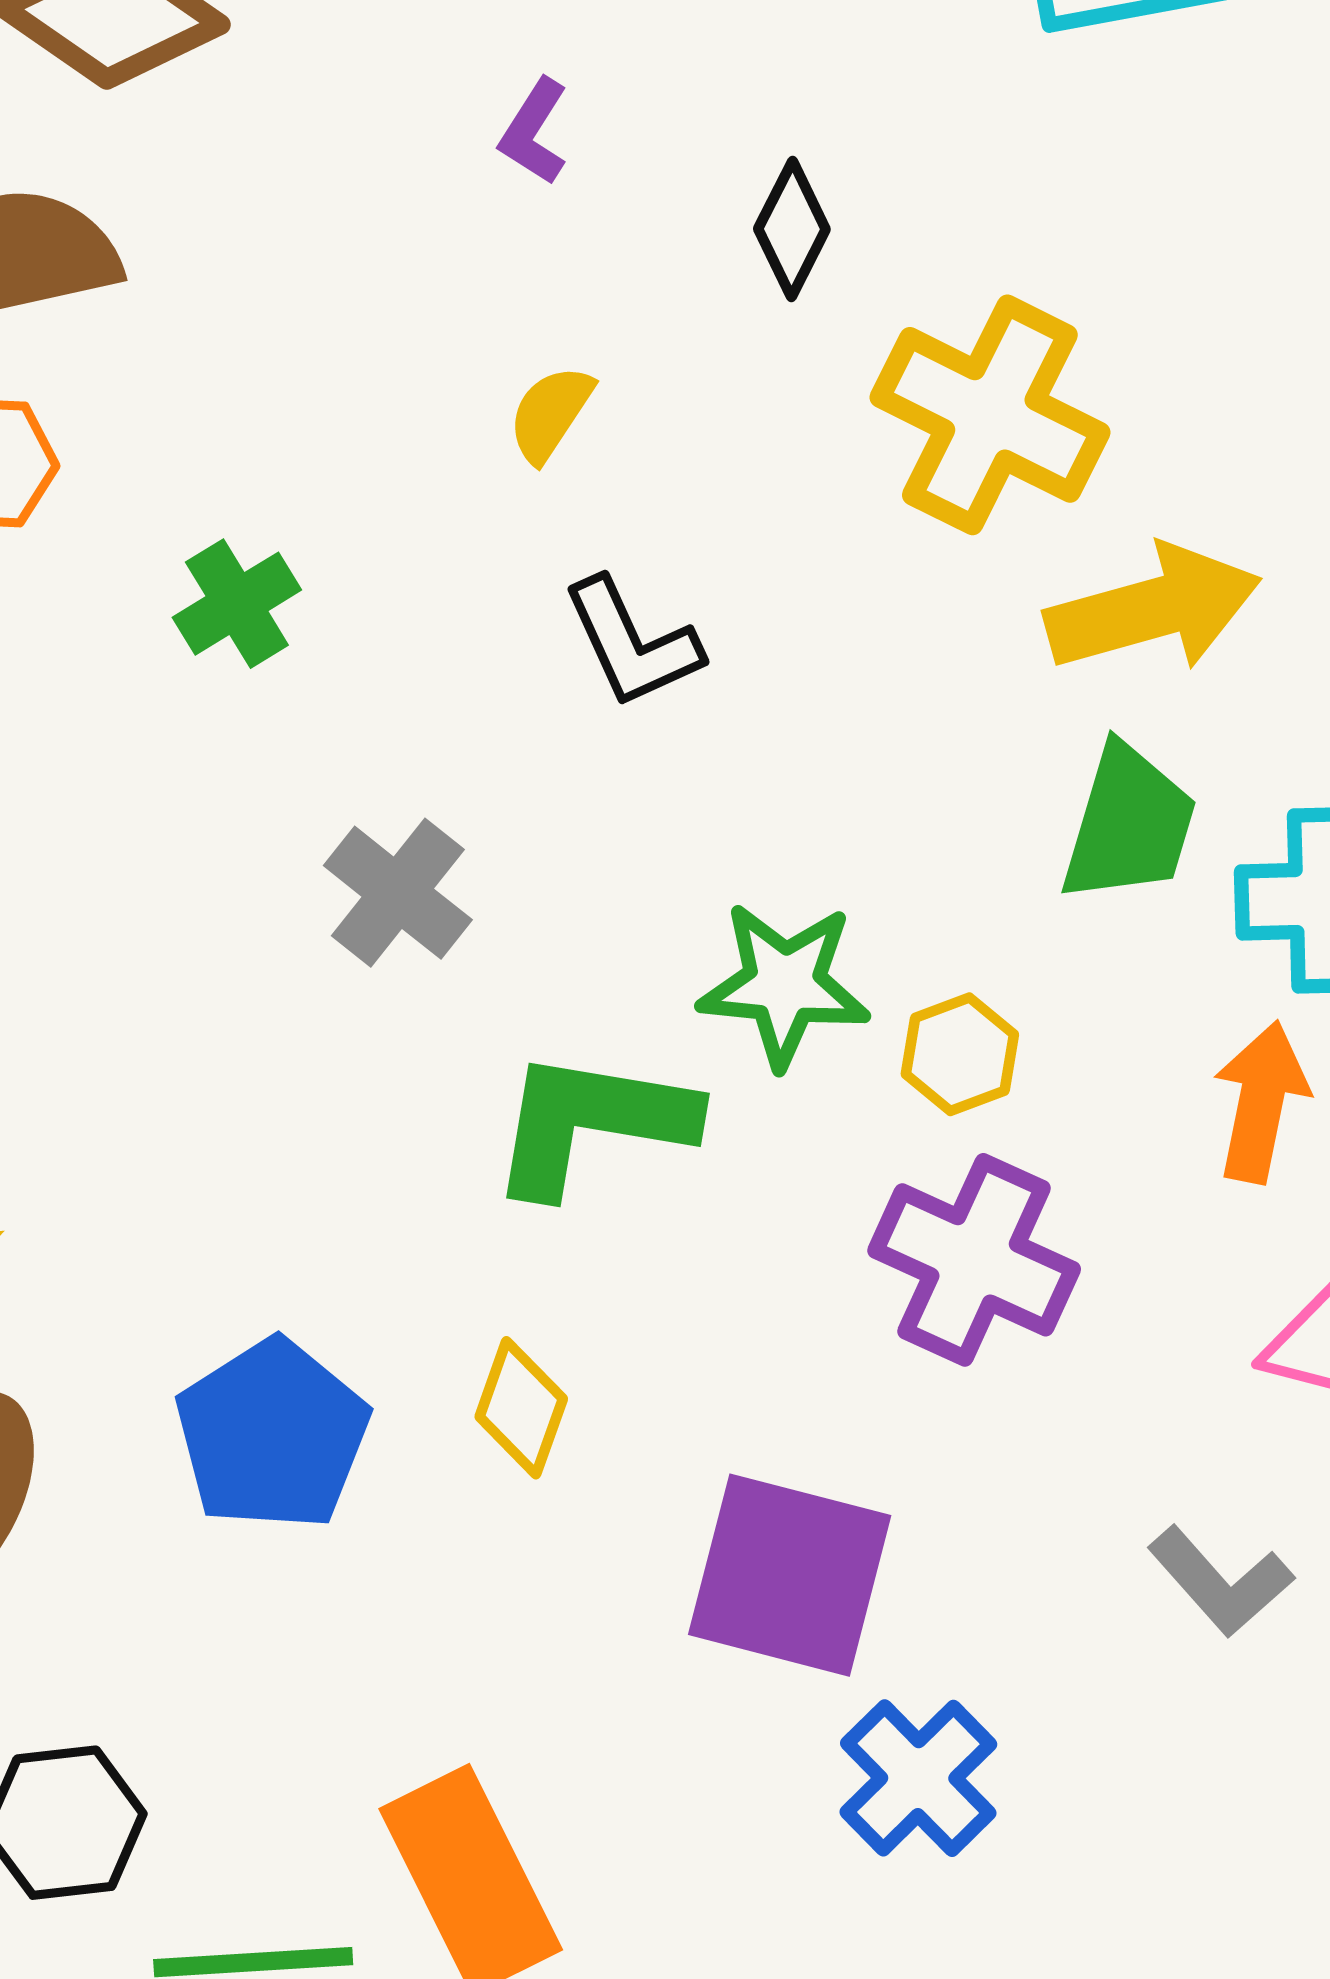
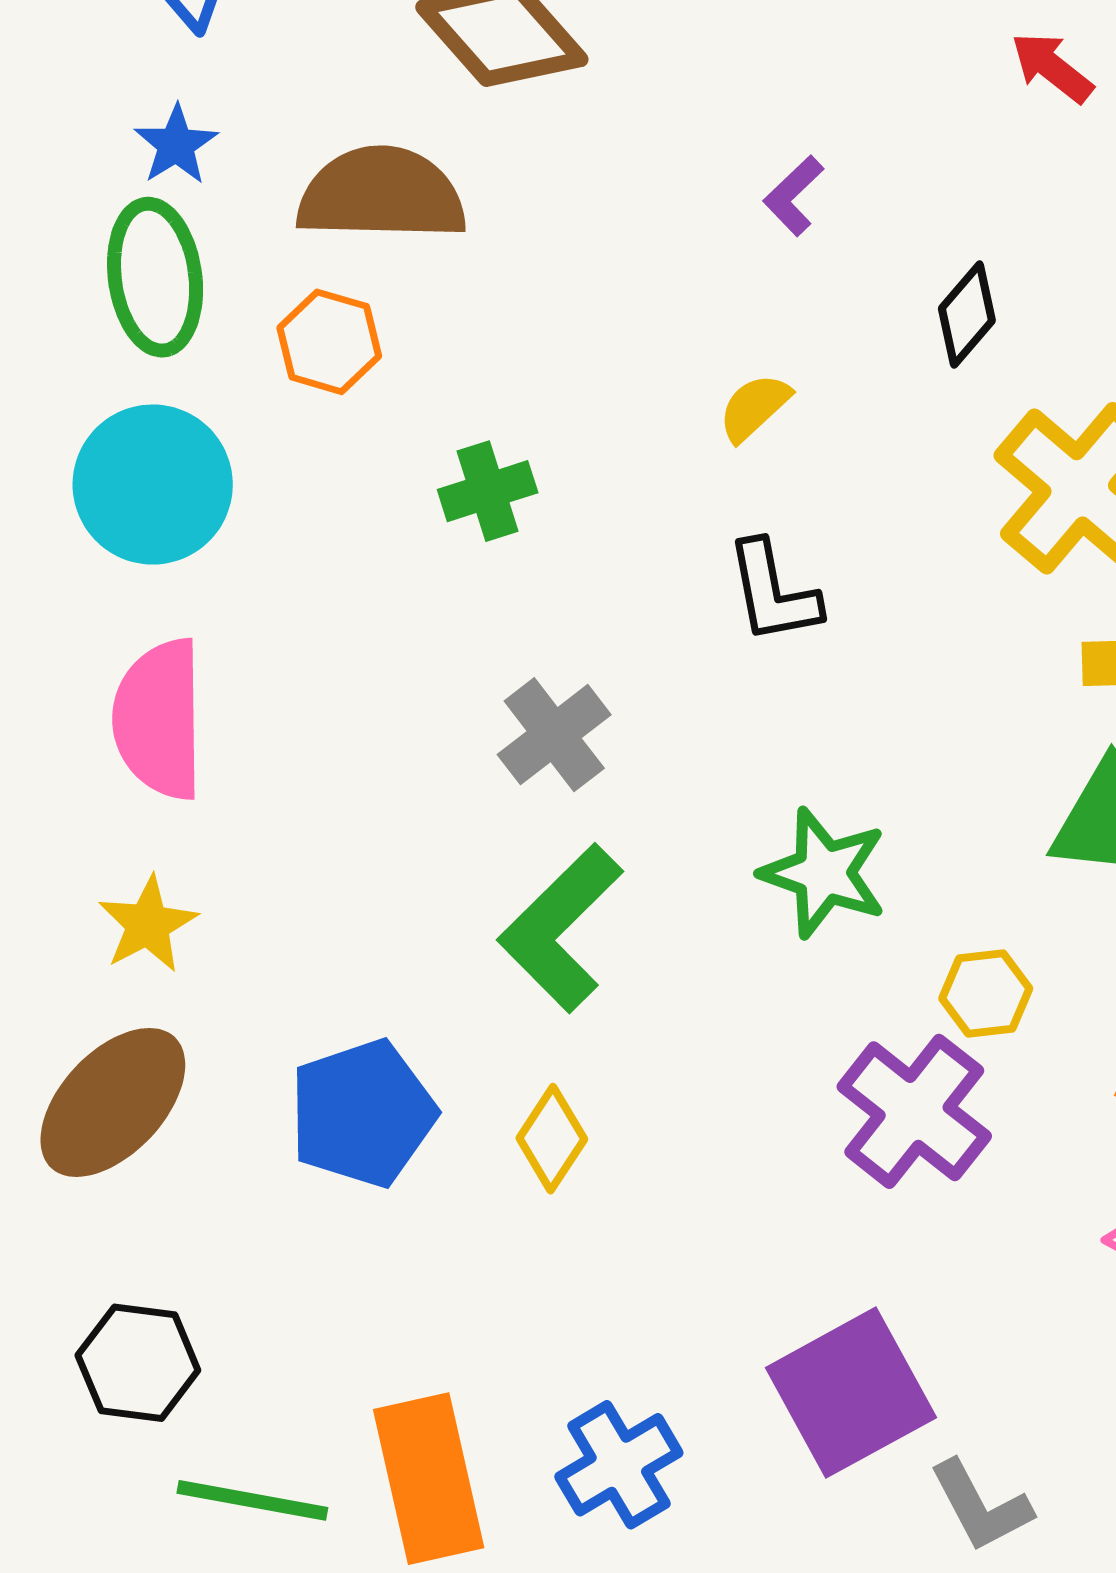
yellow hexagon: (960, 1054) -> (986, 994), moved
green L-shape: (592, 1123) -> (561, 928), moved, turned -68
purple square: (790, 1575) -> (851, 1393), moved, turned 33
gray L-shape: (1220, 1581) -> (981, 1506), moved
blue cross: (918, 1778) -> (619, 1465), moved

